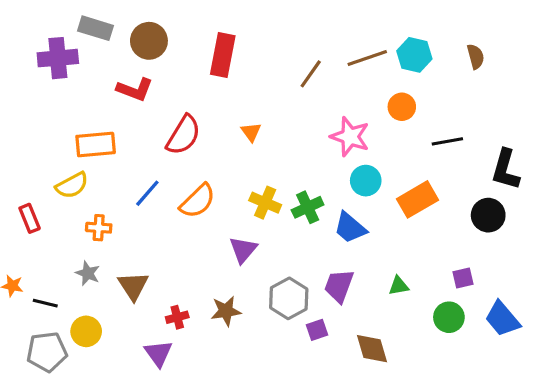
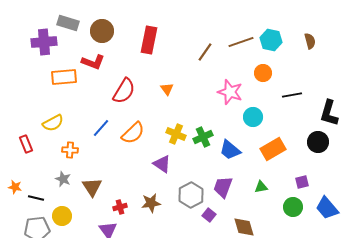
orange rectangle: (96, 144) -> (64, 77), moved
cyan circle: (366, 181) -> (253, 117), moved
orange rectangle: (418, 199) -> (273, 149), moved
purple triangle: (243, 250) -> (162, 164), turned -36
purple square: (317, 330) -> (209, 215), turned -32

